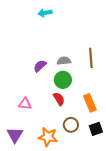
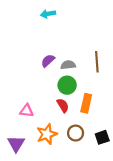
purple semicircle: (40, 66) -> (48, 61), moved
orange rectangle: (90, 103) -> (86, 103), moved, turned 36
orange star: (48, 137) -> (47, 134), moved, turned -30

